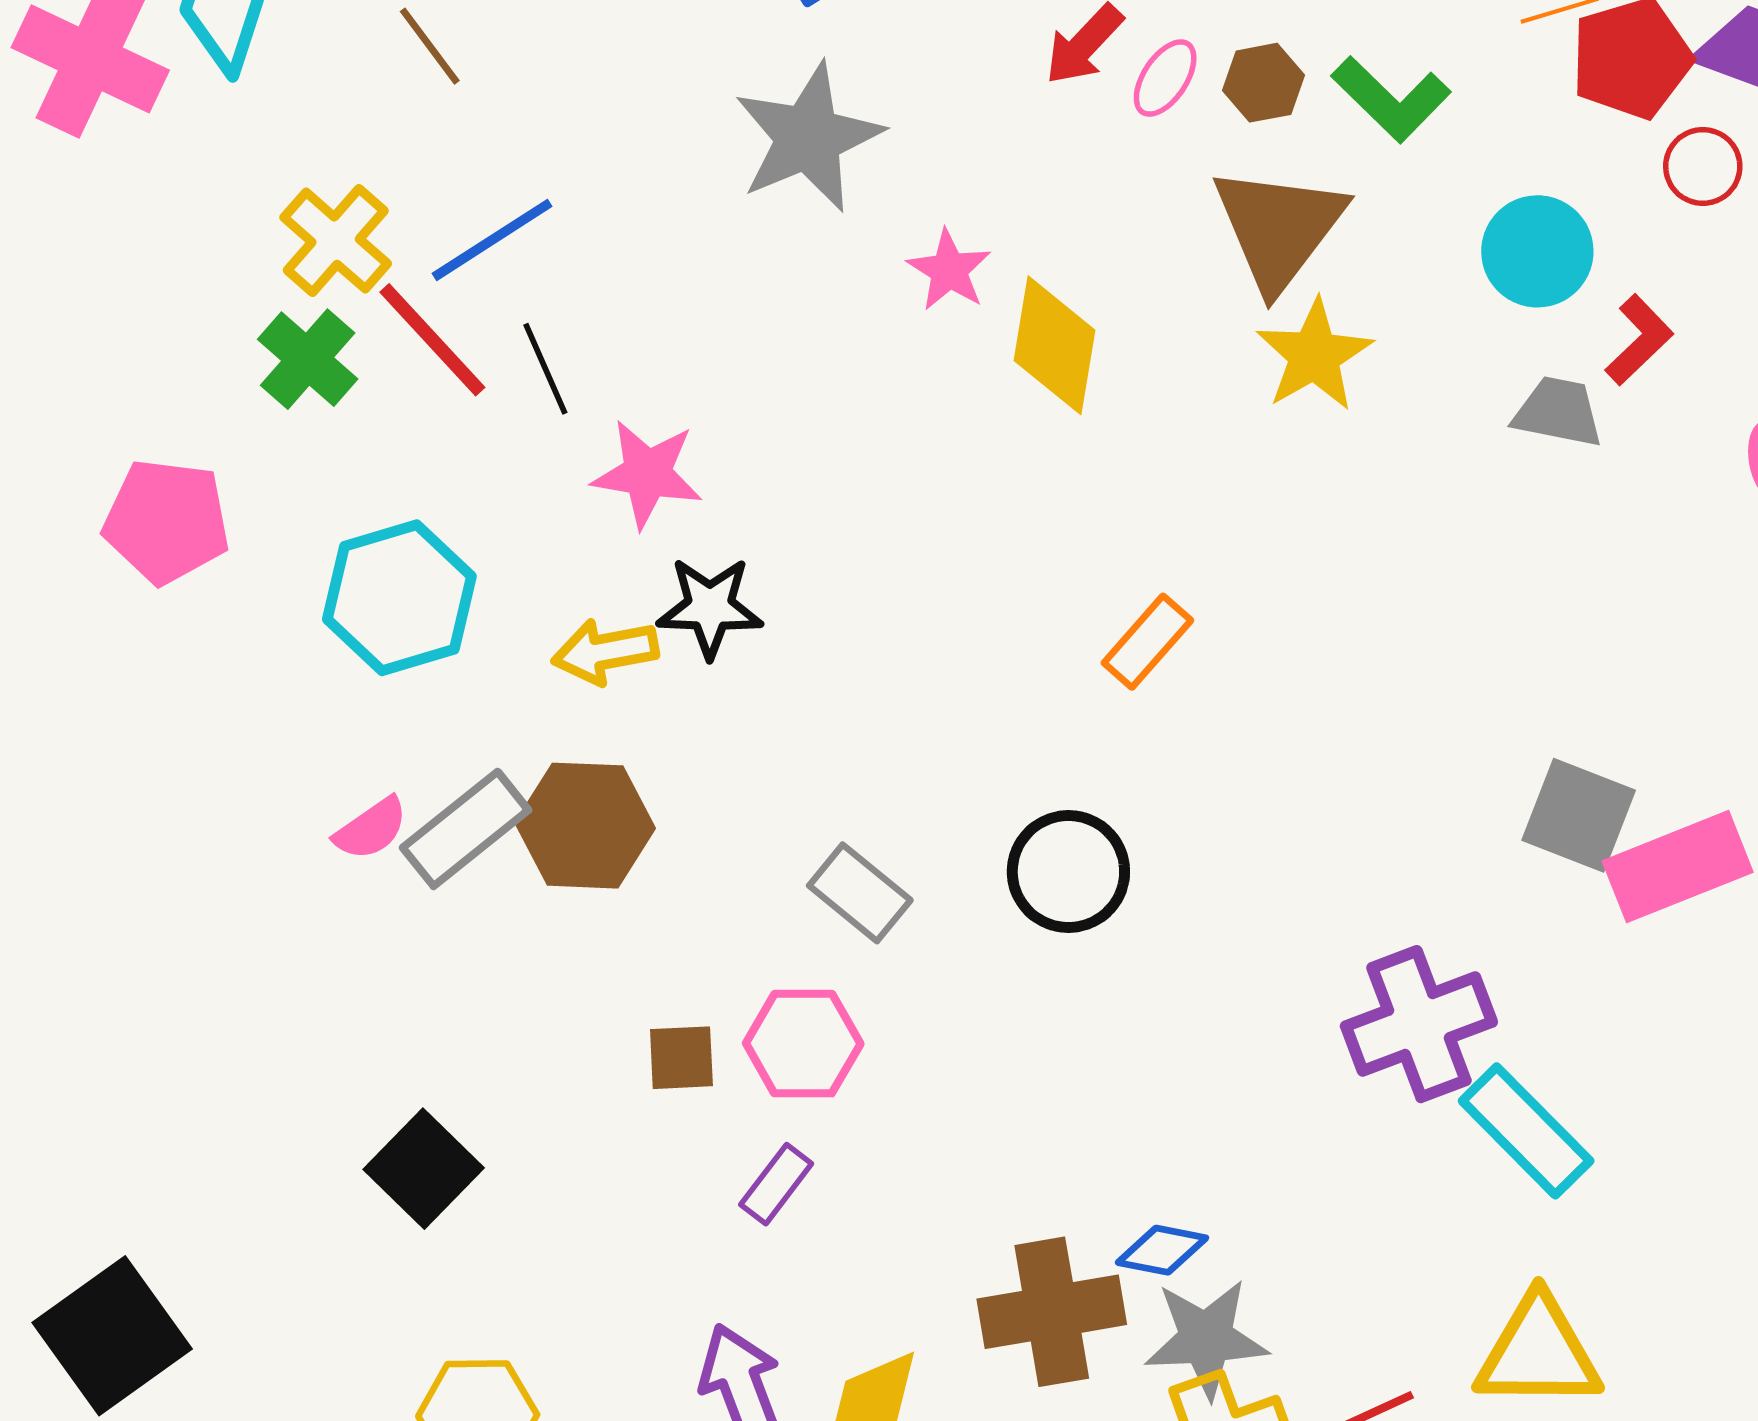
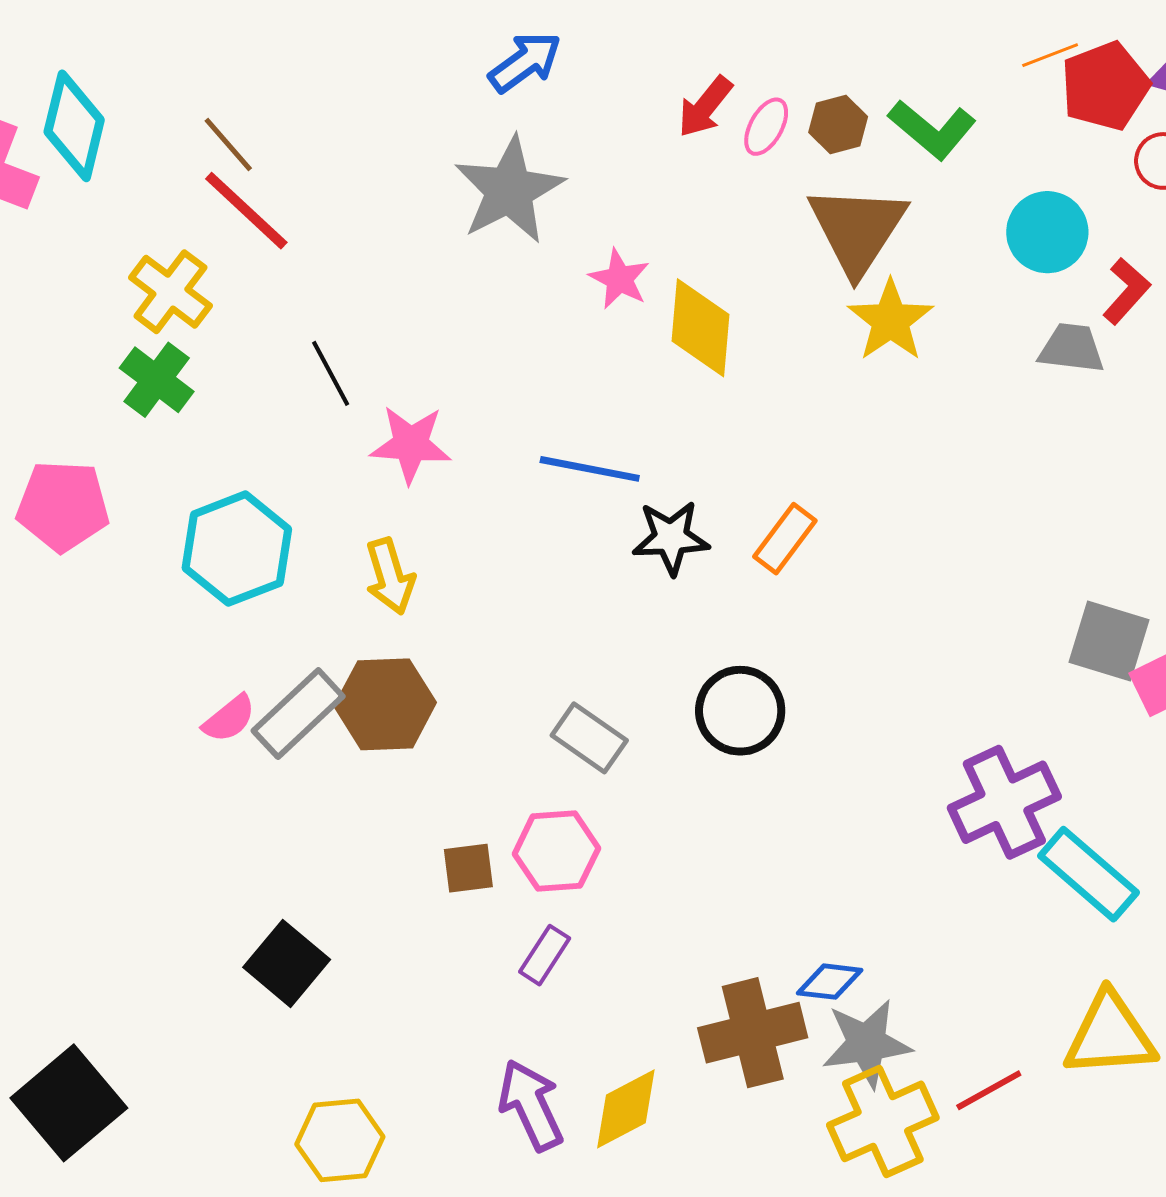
blue line: (492, 240) -> (590, 469), moved, turned 48
red line: (432, 340) -> (246, 211), moved
black star: (710, 607) -> (671, 538), moved
yellow arrow: (605, 652) -> (390, 576), turned -92

